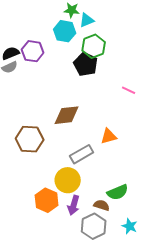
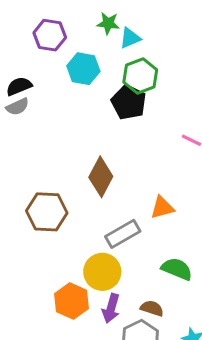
cyan hexagon: (65, 31) -> (83, 69), moved
purple hexagon: (33, 51) -> (50, 35), moved
brown diamond: (67, 115) -> (101, 177), turned -56
green semicircle: (118, 192) -> (177, 269), moved, turned -135

